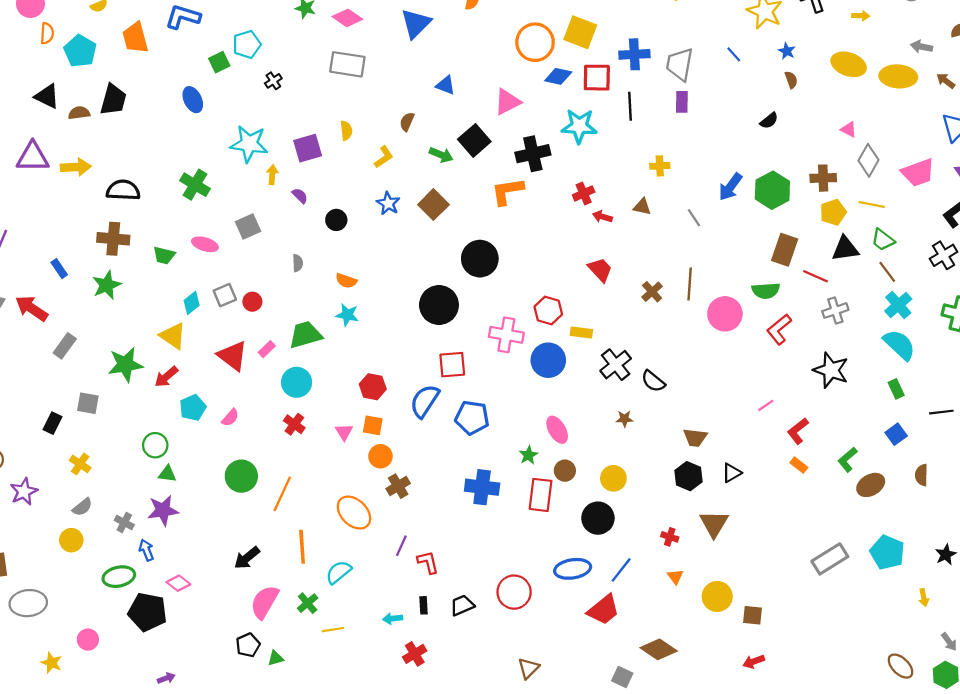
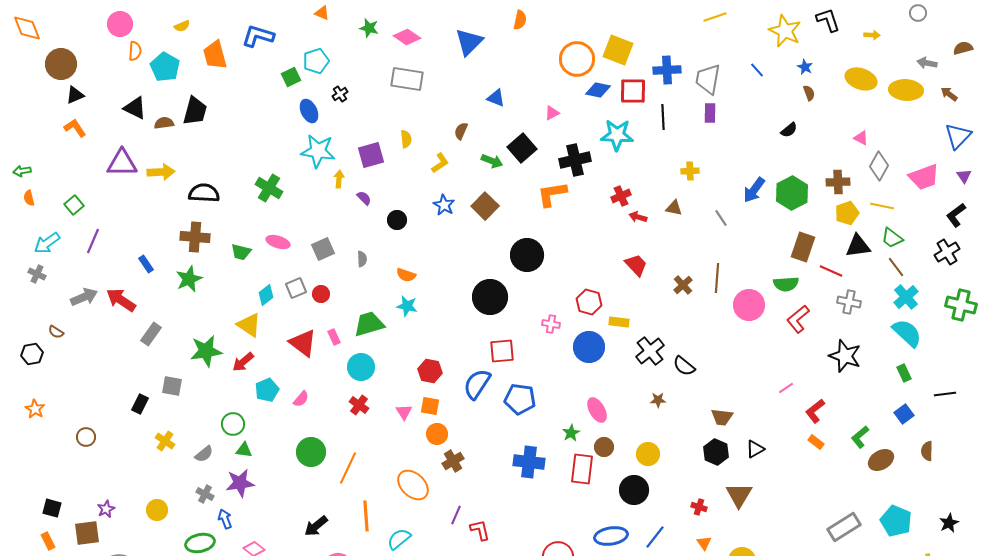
blue ellipse: (193, 100) -> (309, 111), moved
pink triangle: (507, 102) -> (552, 113), size x0.6
gray square: (248, 227) -> (323, 249), moved
gray cross: (835, 311) -> (849, 302), turned 30
pink cross: (506, 335) -> (551, 324), size x0.6
pink rectangle: (267, 349) -> (334, 337), turned -70
purple star: (24, 492) -> (106, 509), moved, size x0.7
gray semicircle: (82, 507) -> (204, 454), moved

